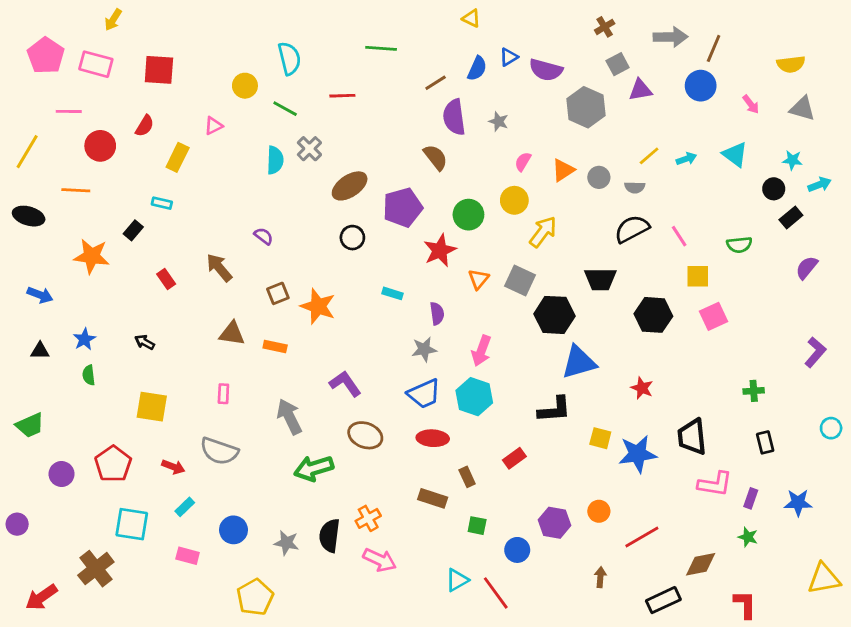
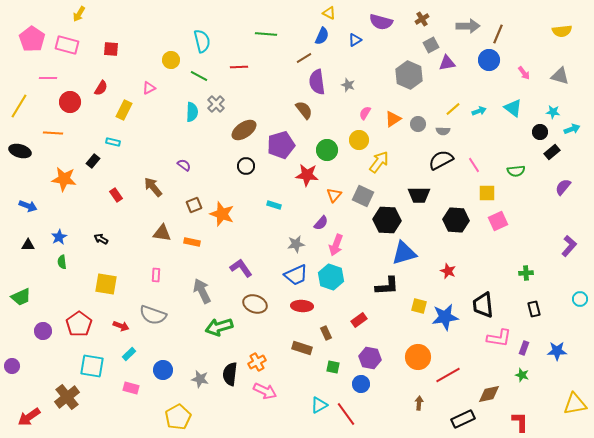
yellow semicircle: (791, 64) -> (562, 31), moved
blue semicircle: (477, 68) -> (322, 36), moved
red square: (159, 70) -> (111, 49), size x0.7
purple semicircle: (546, 70) -> (381, 22), moved
red star: (440, 250) -> (307, 175), turned 30
purple semicircle: (437, 314) -> (321, 223), moved, turned 49
orange circle: (599, 511) -> (418, 357), size x1.6
purple hexagon: (554, 523) -> (370, 358), moved

